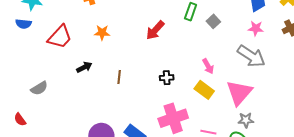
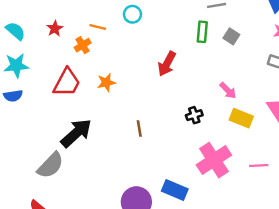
red trapezoid: (60, 37) -> (67, 82), moved
pink arrow: (208, 66) -> (228, 91), moved
black arrow: (84, 67) -> (76, 133), moved, size x1.8
gray semicircle: (39, 88) -> (50, 165), size x1.4

